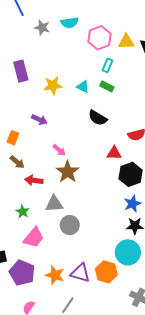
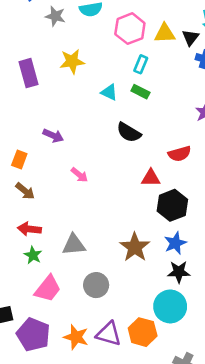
yellow star: (53, 85) -> (72, 61), moved
brown star: (68, 172) -> (135, 247), moved
red arrow: (34, 180) -> (29, 229), moved
gray circle: (70, 225) -> (96, 285), moved

